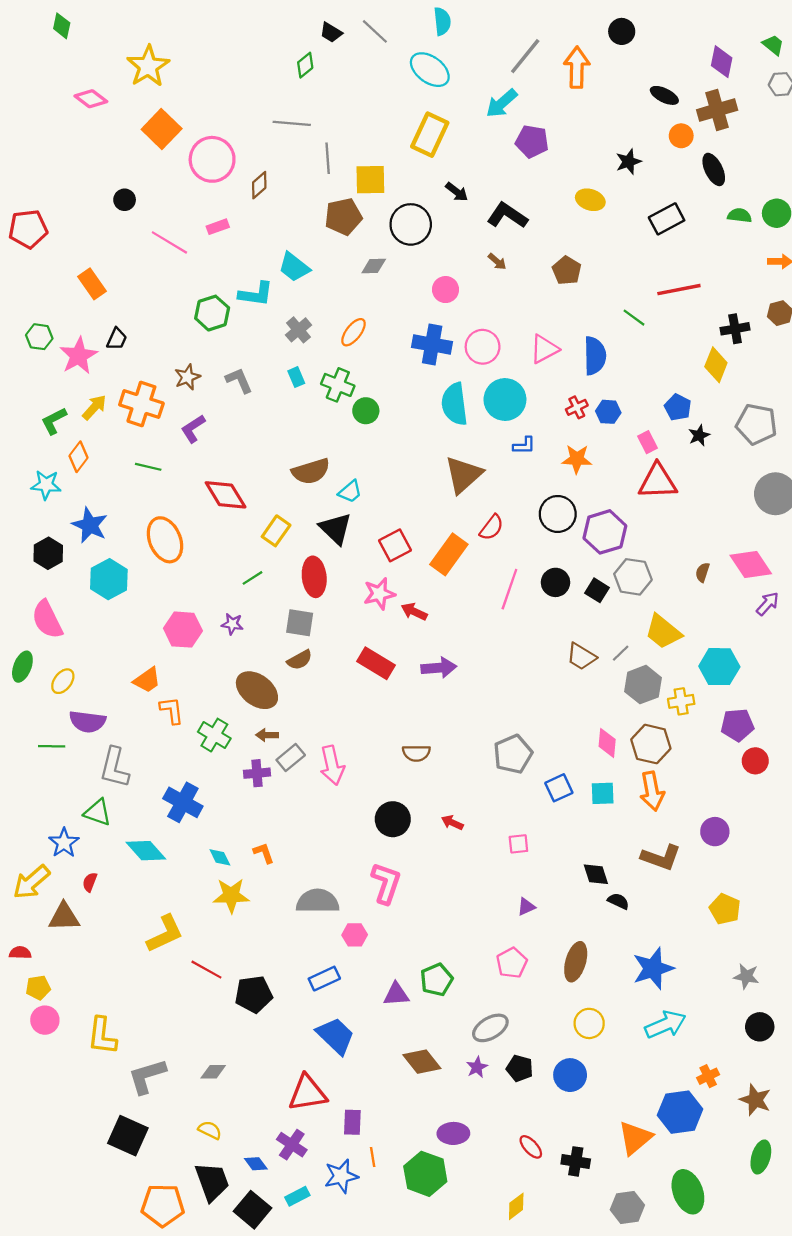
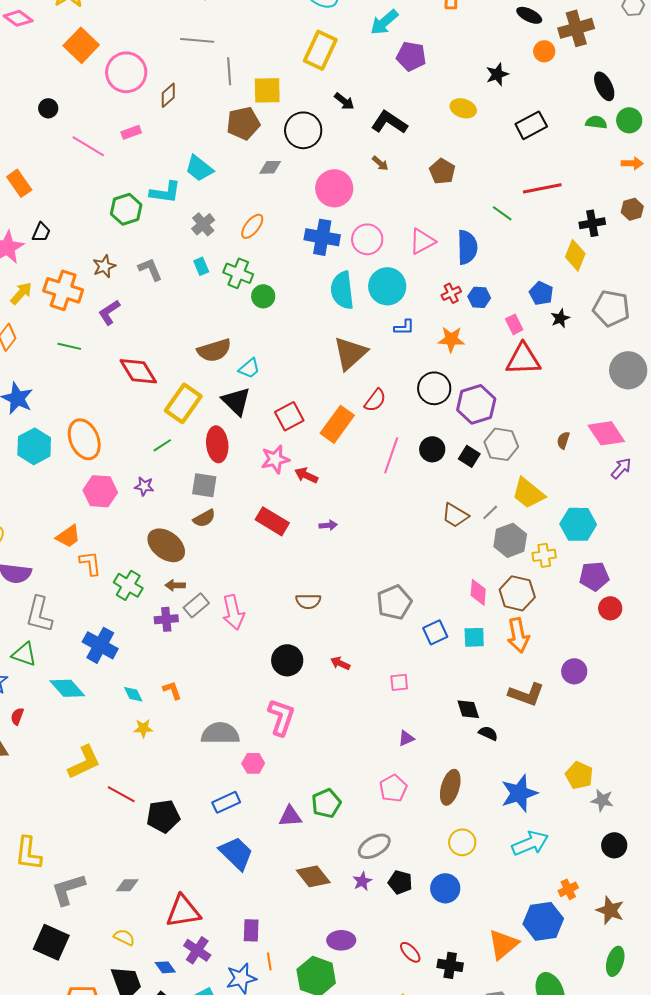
black ellipse: (714, 169) -> (604, 86), moved
pink circle: (446, 290) -> (334, 188), size x1.6
yellow rectangle: (276, 531) -> (183, 403), size x1.4
orange ellipse: (165, 540) -> (84, 439), moved
purple arrow: (439, 668) -> (328, 525), size x0.6
yellow star: (231, 896) -> (143, 728), size x0.6
yellow pentagon: (725, 909) -> (579, 775), moved
red triangle: (307, 1093) -> (183, 911), moved

